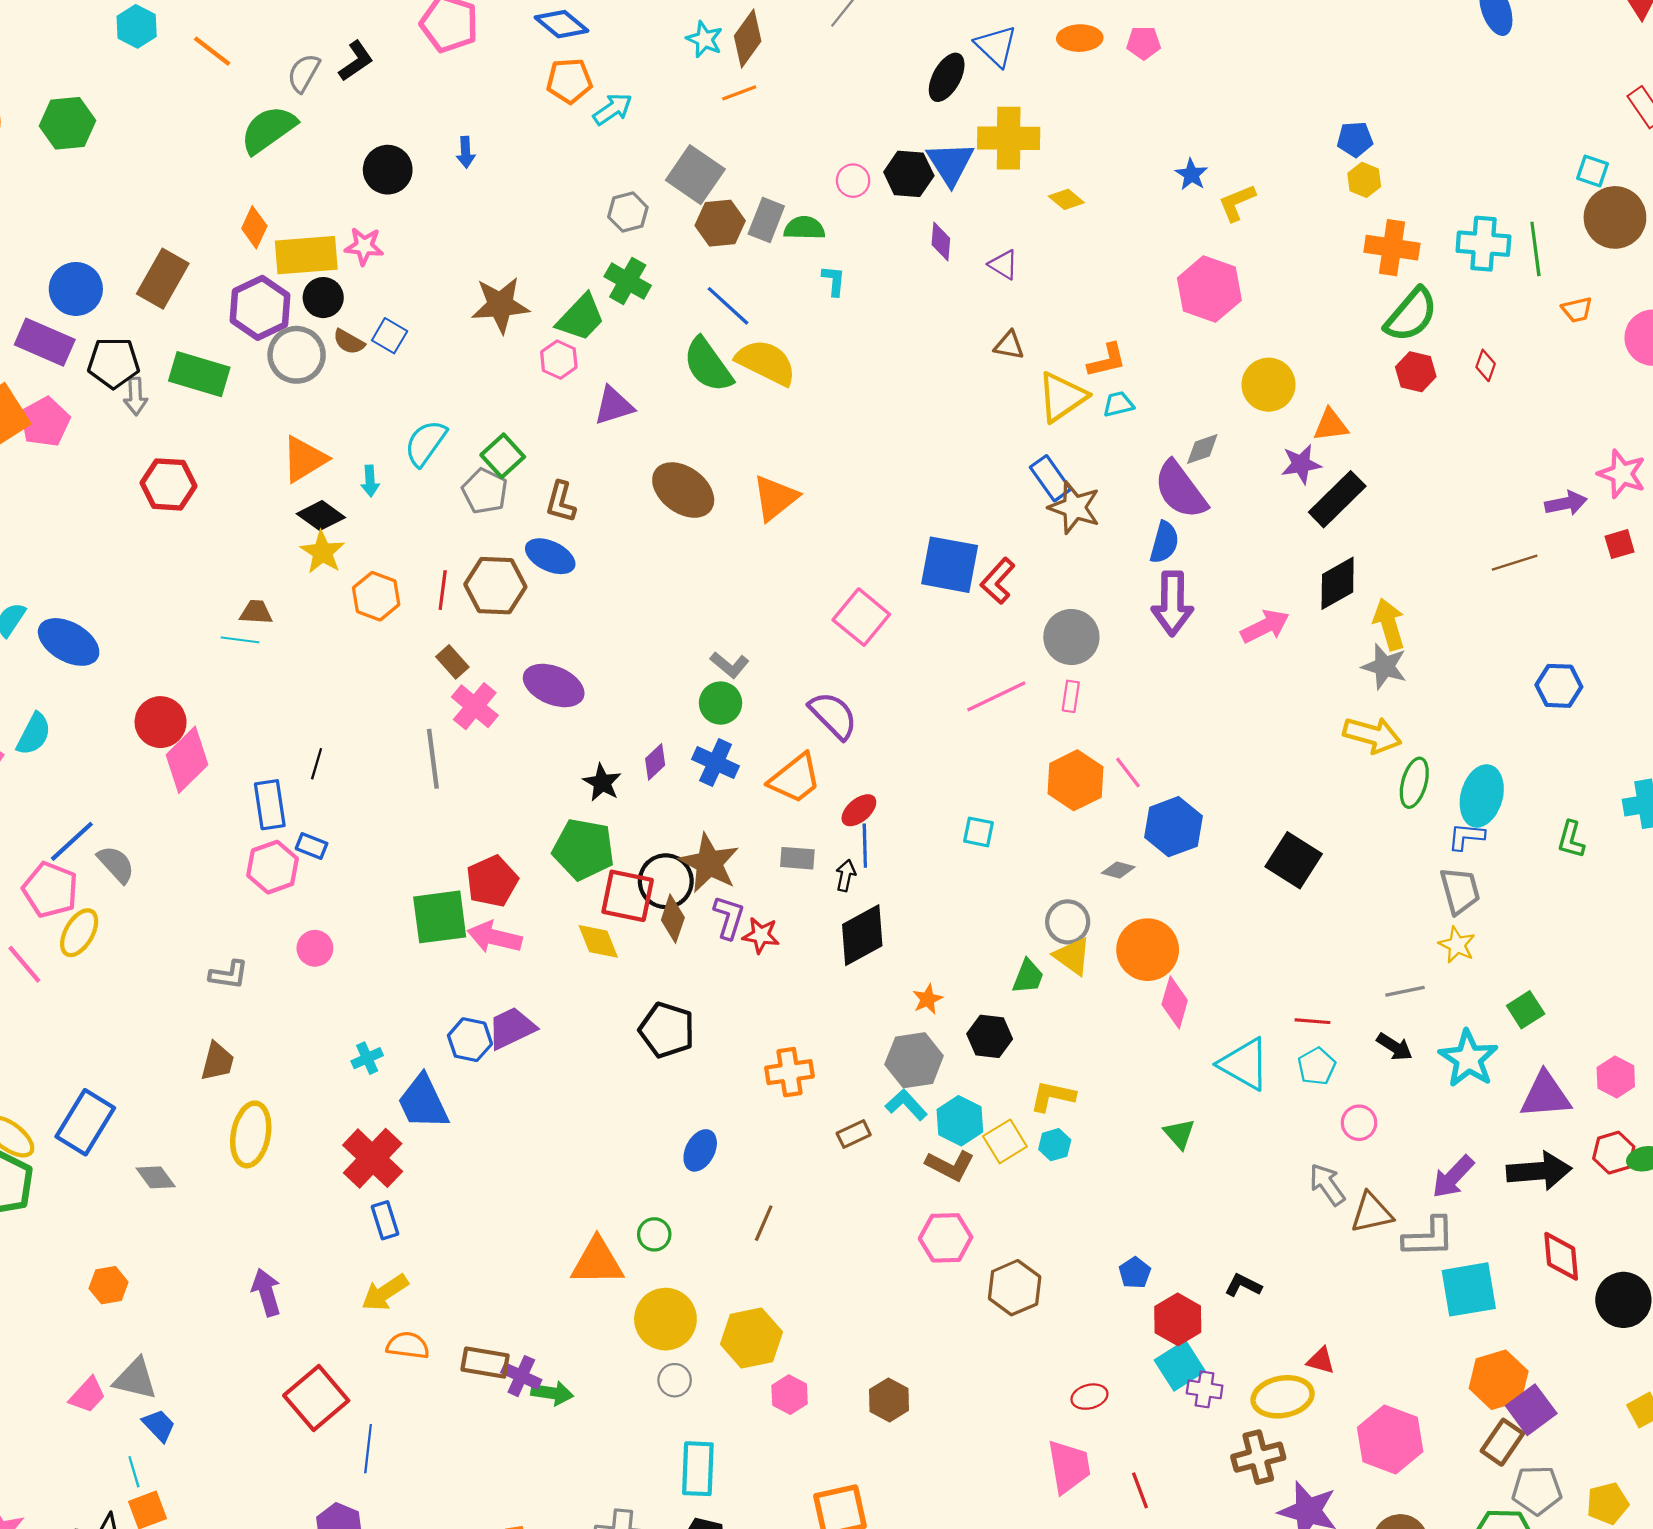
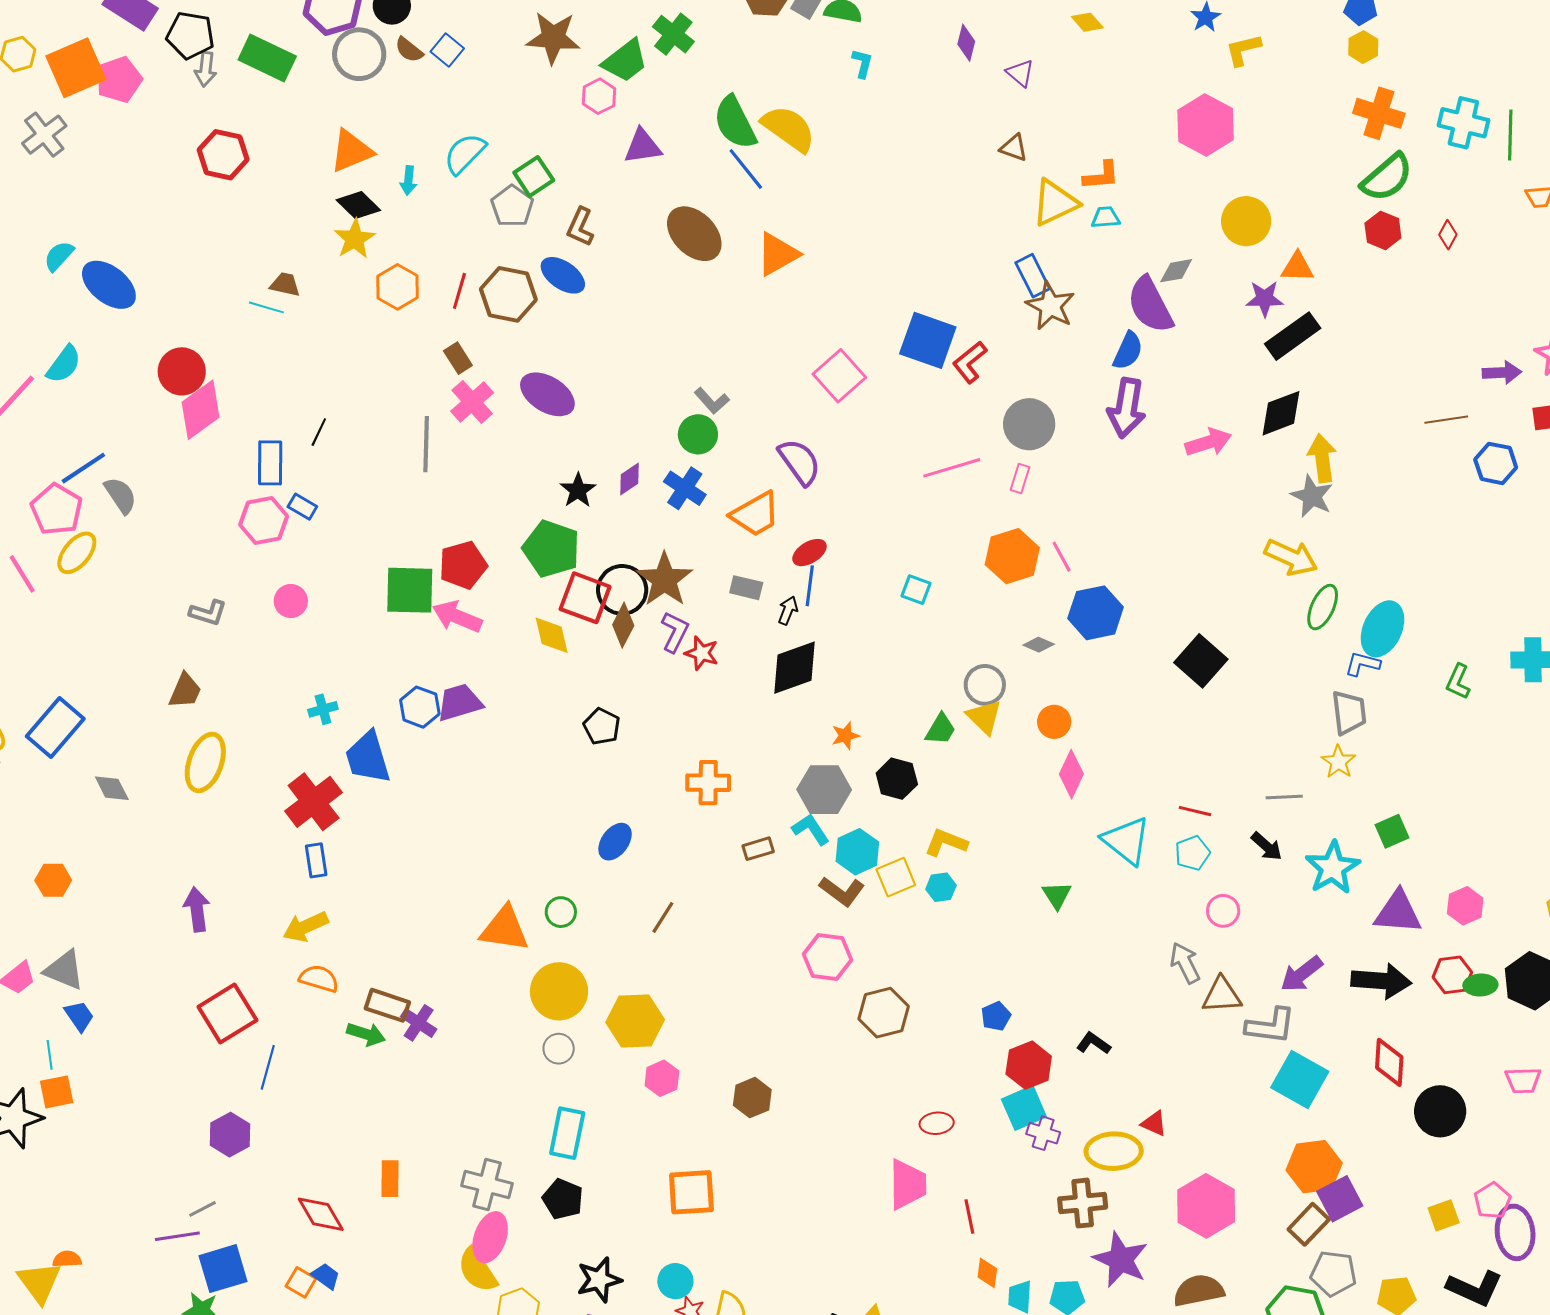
blue line: (728, 306) -> (746, 169), moved
blue hexagon: (1559, 686) -> (1496, 463), moved
orange circle: (1148, 950) -> (1054, 722), size x0.6
black pentagon: (667, 1030) -> (602, 726), size x0.7
cyan square: (1469, 1289) -> (1300, 1079), turned 30
green arrow: (552, 1393) -> (366, 1034), moved

